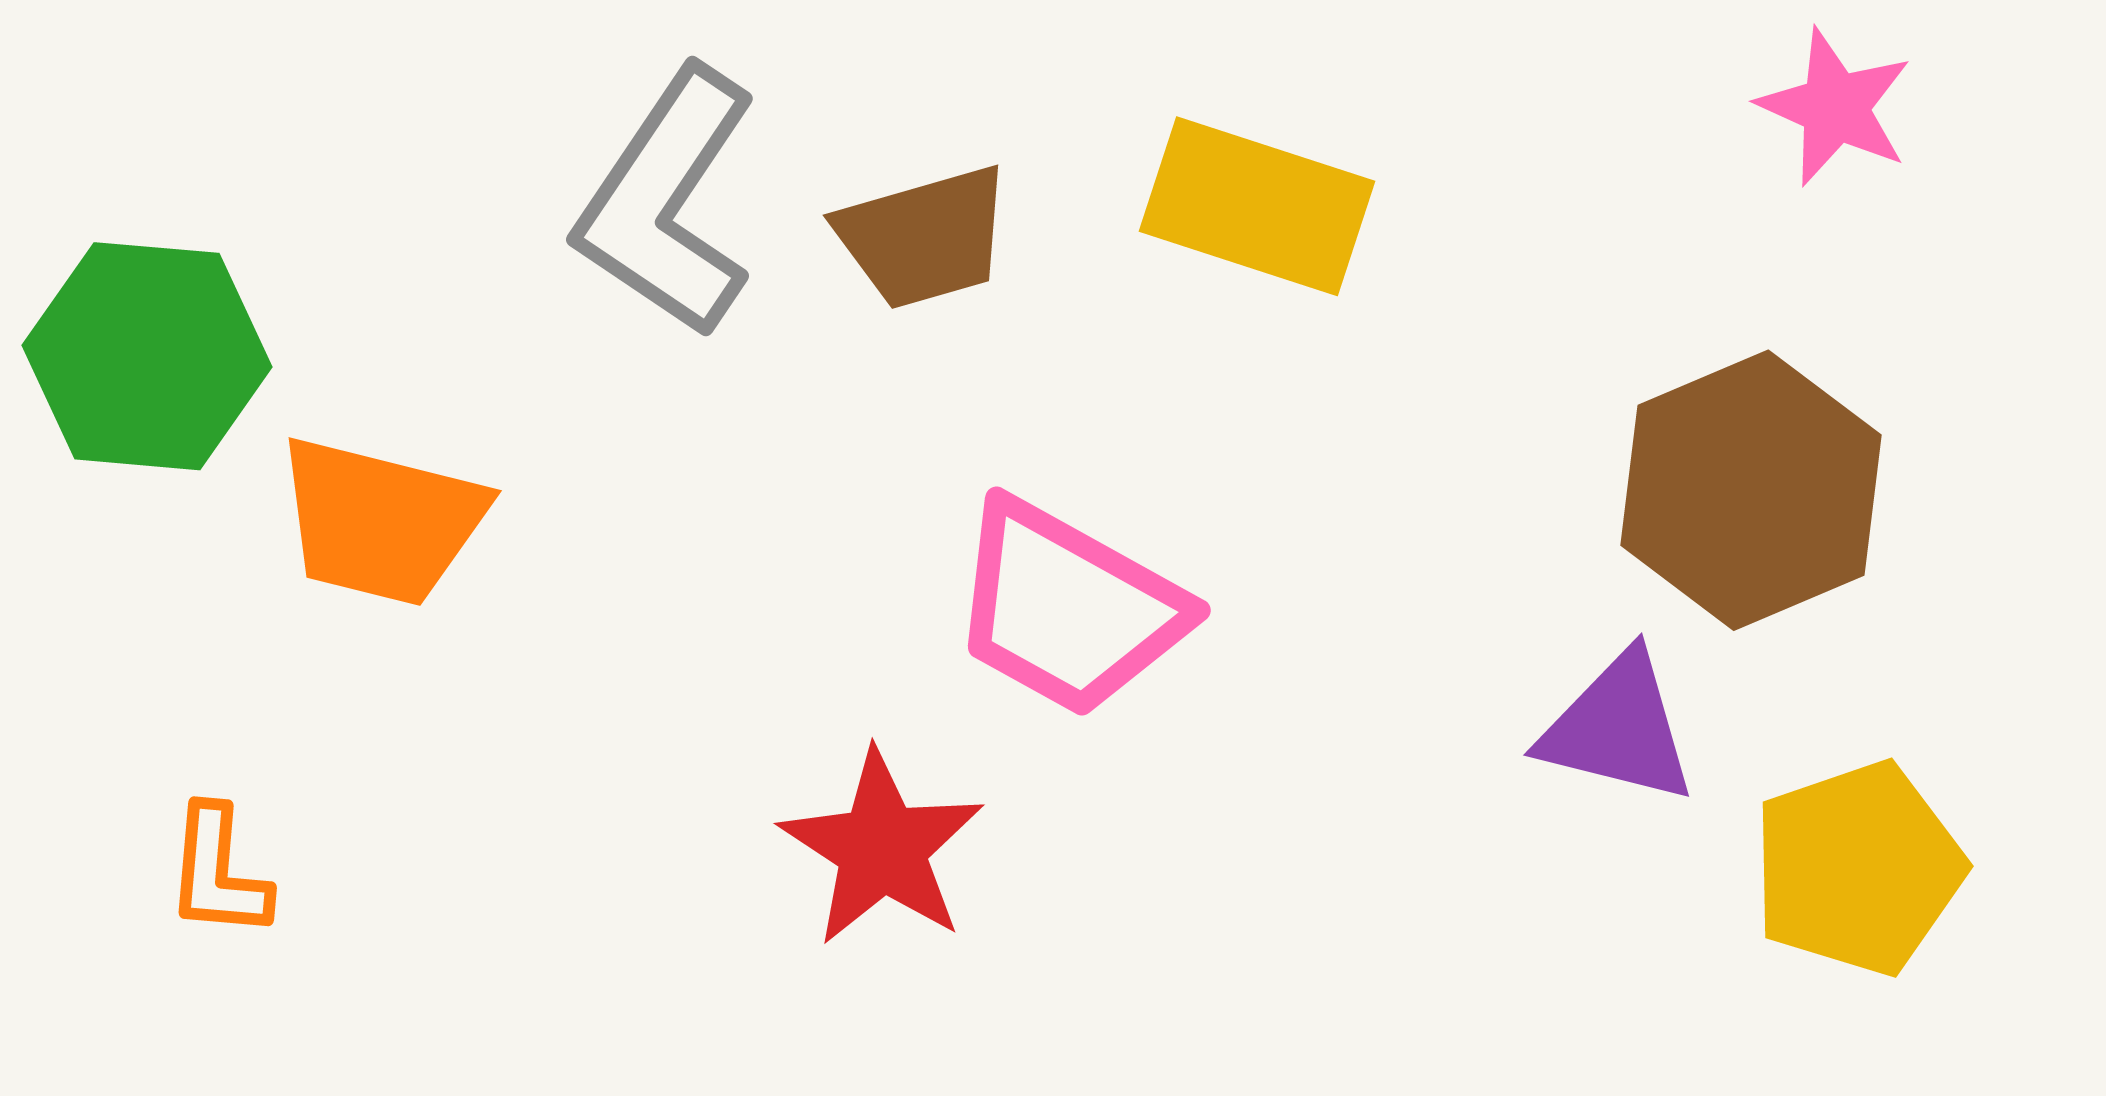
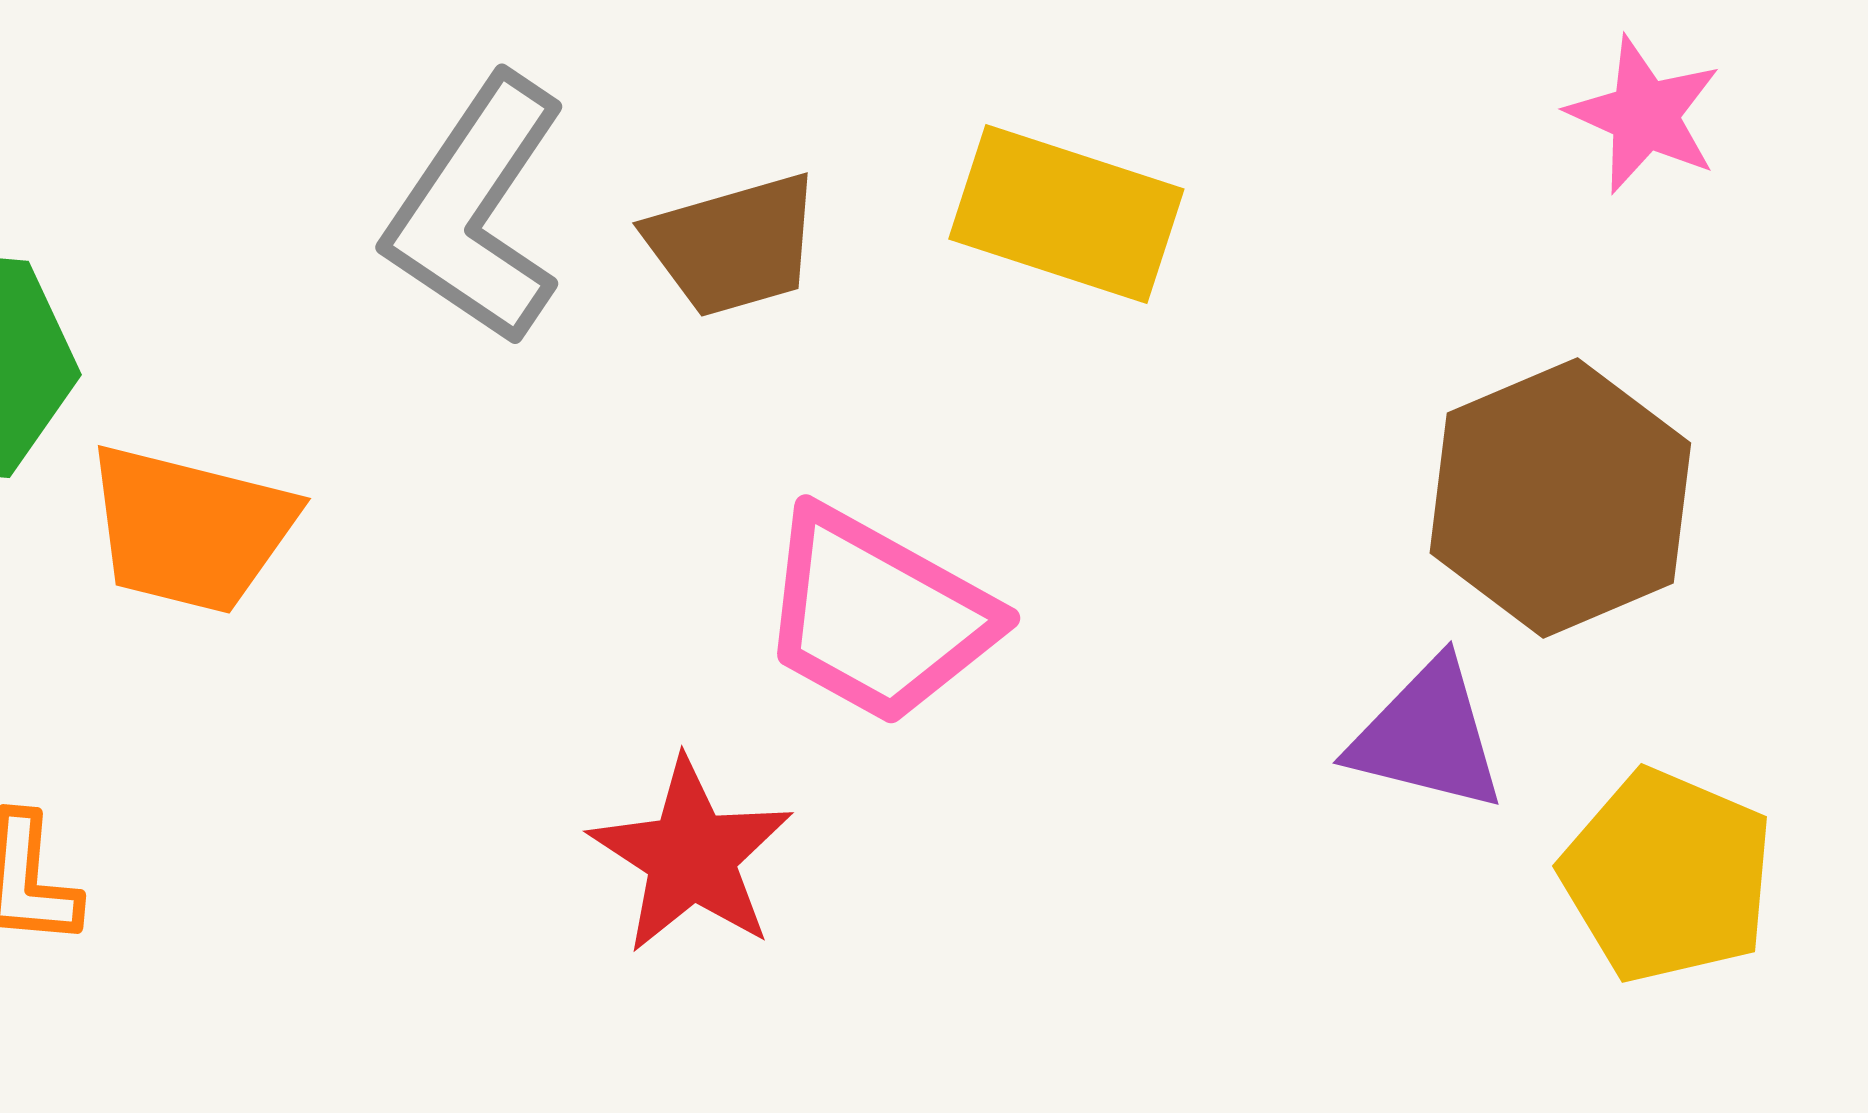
yellow pentagon: (1858, 868) -> (1667, 876), turned -30

